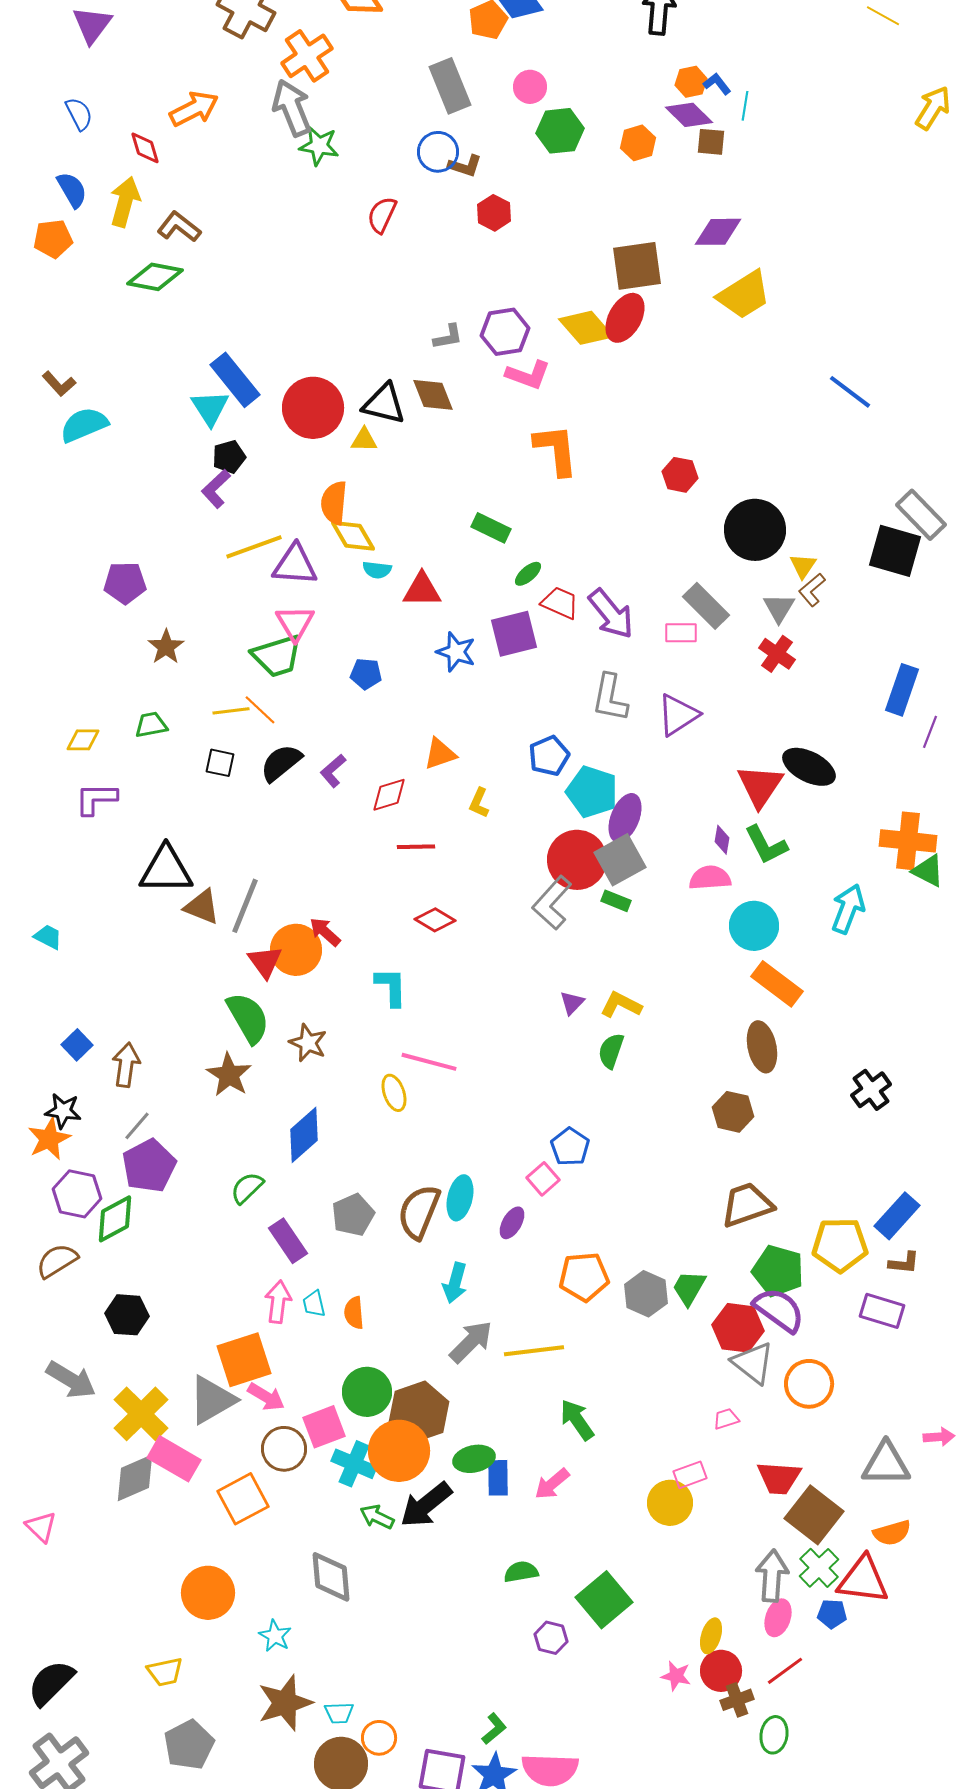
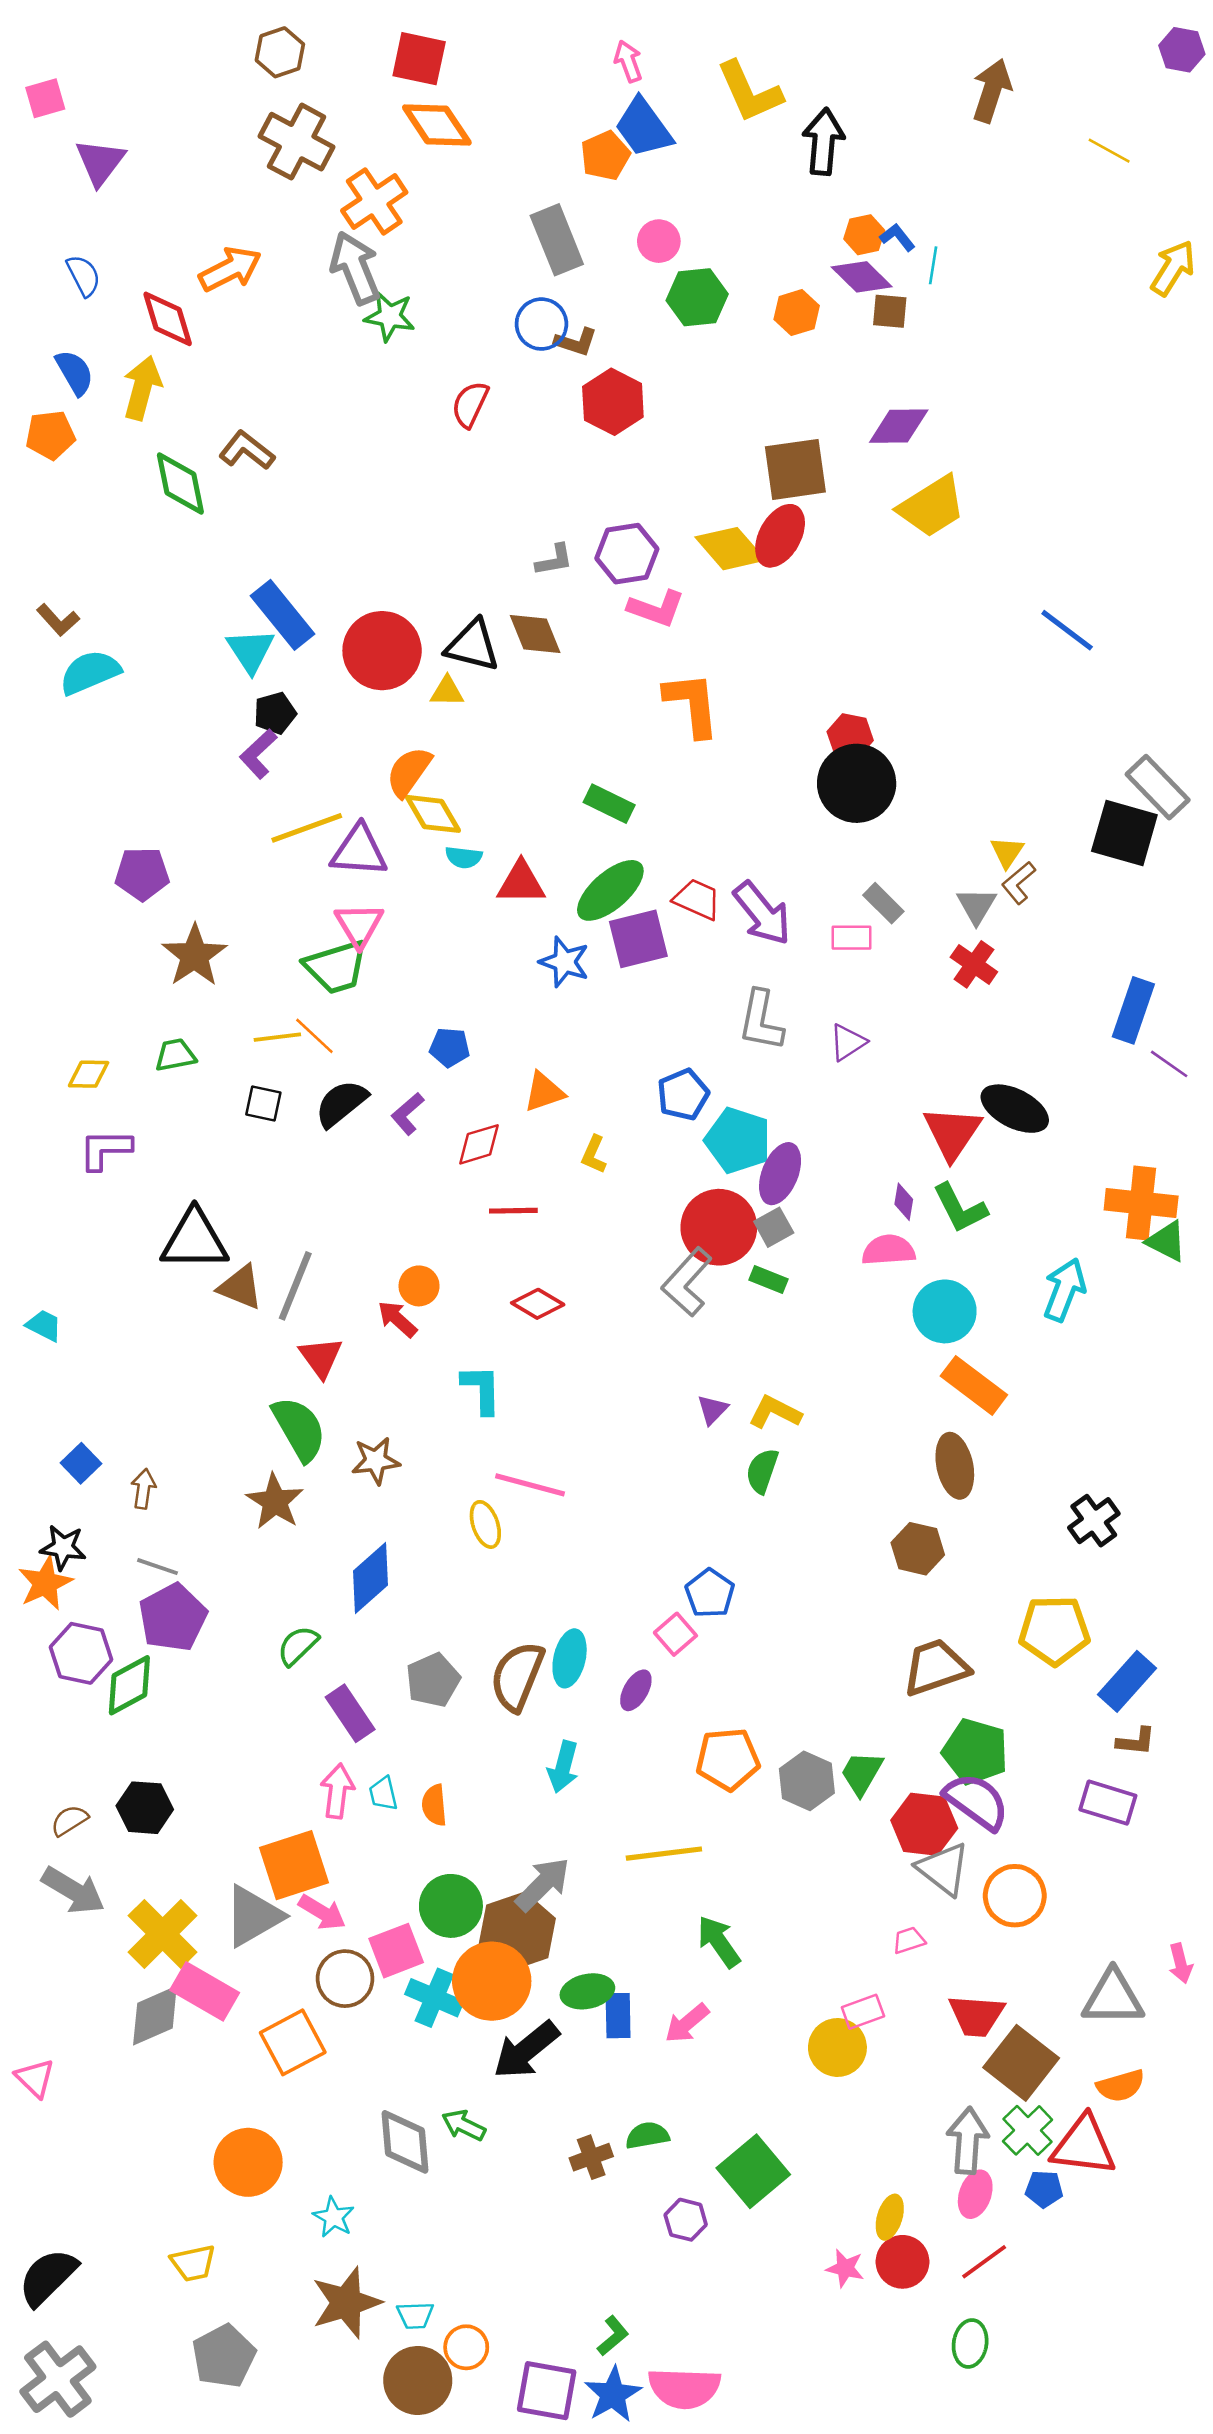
red diamond: (145, 148) -> (168, 319), size x1.4
red hexagon: (494, 213) -> (613, 402), size x1.4
brown L-shape: (179, 227) -> (247, 450), moved
green diamond: (155, 277) -> (180, 483), turned 68
orange semicircle: (334, 503) -> (409, 772), turned 30
black circle: (755, 530) -> (857, 783), moved
green ellipse: (528, 574) -> (610, 890), moved, size x2.0
gray rectangle: (706, 606) -> (883, 903), size x0.7
brown star: (166, 647) -> (194, 955), size x1.4
blue pentagon: (366, 674) -> (450, 1047), moved
purple triangle: (678, 715) -> (848, 1042), size x0.7
purple line: (930, 732) -> (1169, 1064), turned -76
gray square: (620, 860) -> (774, 1227), size x0.6
orange circle: (296, 950) -> (419, 1286), moved, size x0.6
brown star: (308, 1043) -> (376, 1461), turned -30
brown arrow: (126, 1065) -> (143, 1489), size x0.7
gray line: (137, 1126) -> (157, 1567), turned 68
yellow pentagon: (840, 1245) -> (1054, 1630), moved
brown semicircle: (57, 1261) -> (69, 1820), moved, size x0.7
gray arrow: (471, 1342) -> (543, 1884), moved
pink arrow: (939, 1437) -> (1181, 1963), turned 80
green arrow: (377, 1517) -> (464, 2125), moved
brown cross: (737, 1700) -> (591, 2157), moved

